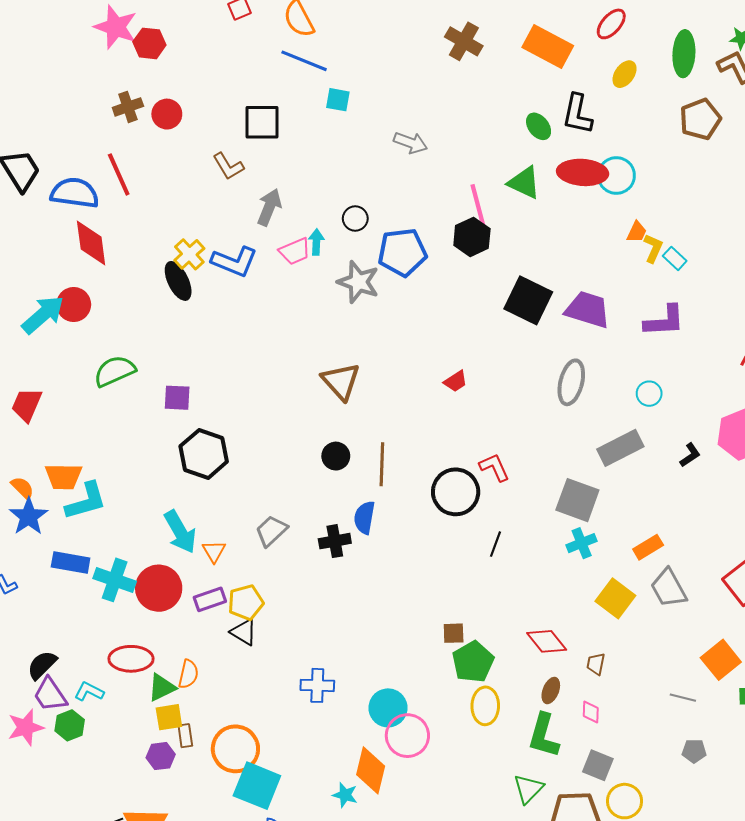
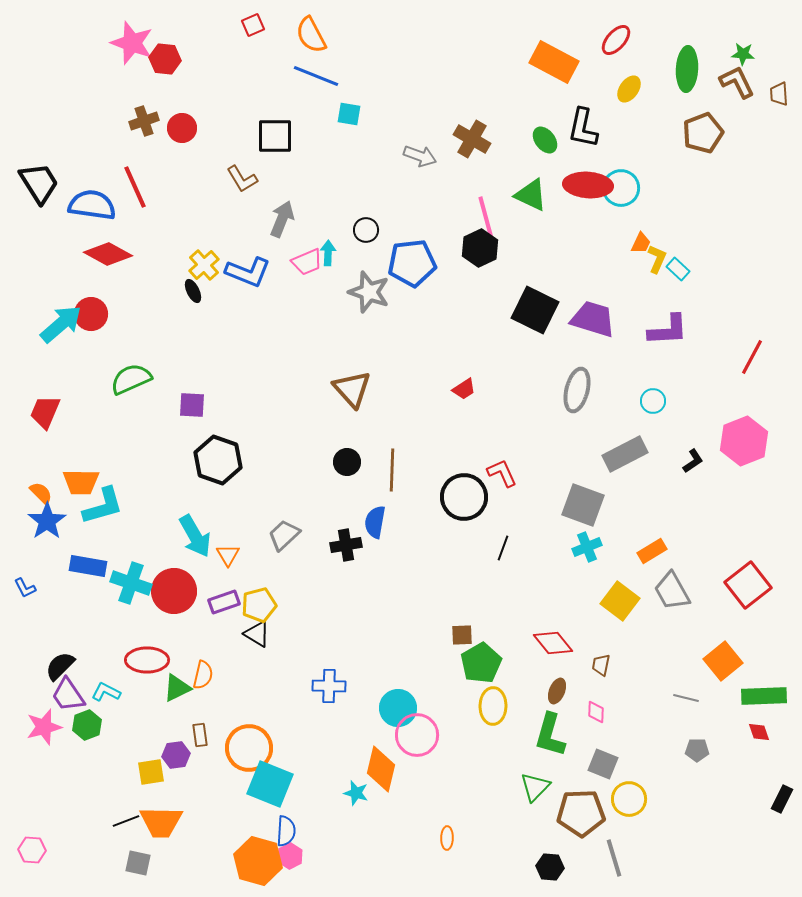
brown cross: (464, 41) -> (472, 139), moved
red diamond: (91, 243) -> (108, 254), turned -54
black ellipse: (178, 281) -> (193, 291), size x0.6
yellow square: (169, 717) -> (151, 772), moved

